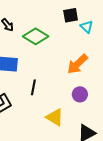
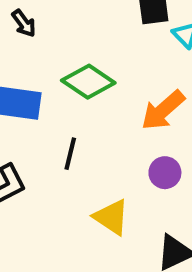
green diamond: (36, 36) -> (88, 82), moved

